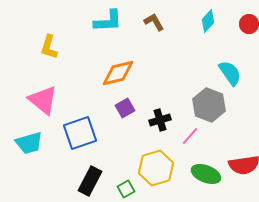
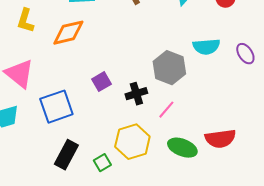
orange diamond: (118, 73) -> (68, 33), moved
cyan semicircle: (230, 73) -> (206, 47), turned 120
gray hexagon: (209, 105) -> (169, 68), moved

